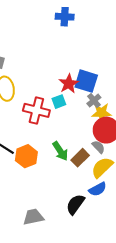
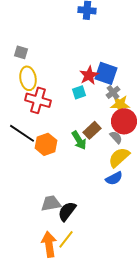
red cross: (36, 110) -> (38, 100), moved
brown rectangle: (80, 158) -> (92, 130), moved
black semicircle: (75, 204) -> (67, 211), moved

